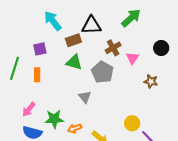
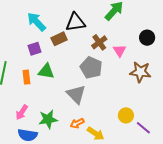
purple square: (40, 49) -> (34, 49), moved
green triangle: (74, 62) -> (46, 71), moved
brown star: (151, 81) -> (140, 72), size x1.5
gray triangle: (85, 97) -> (76, 94), size x1.5
orange arrow: (75, 128) -> (77, 123), moved

